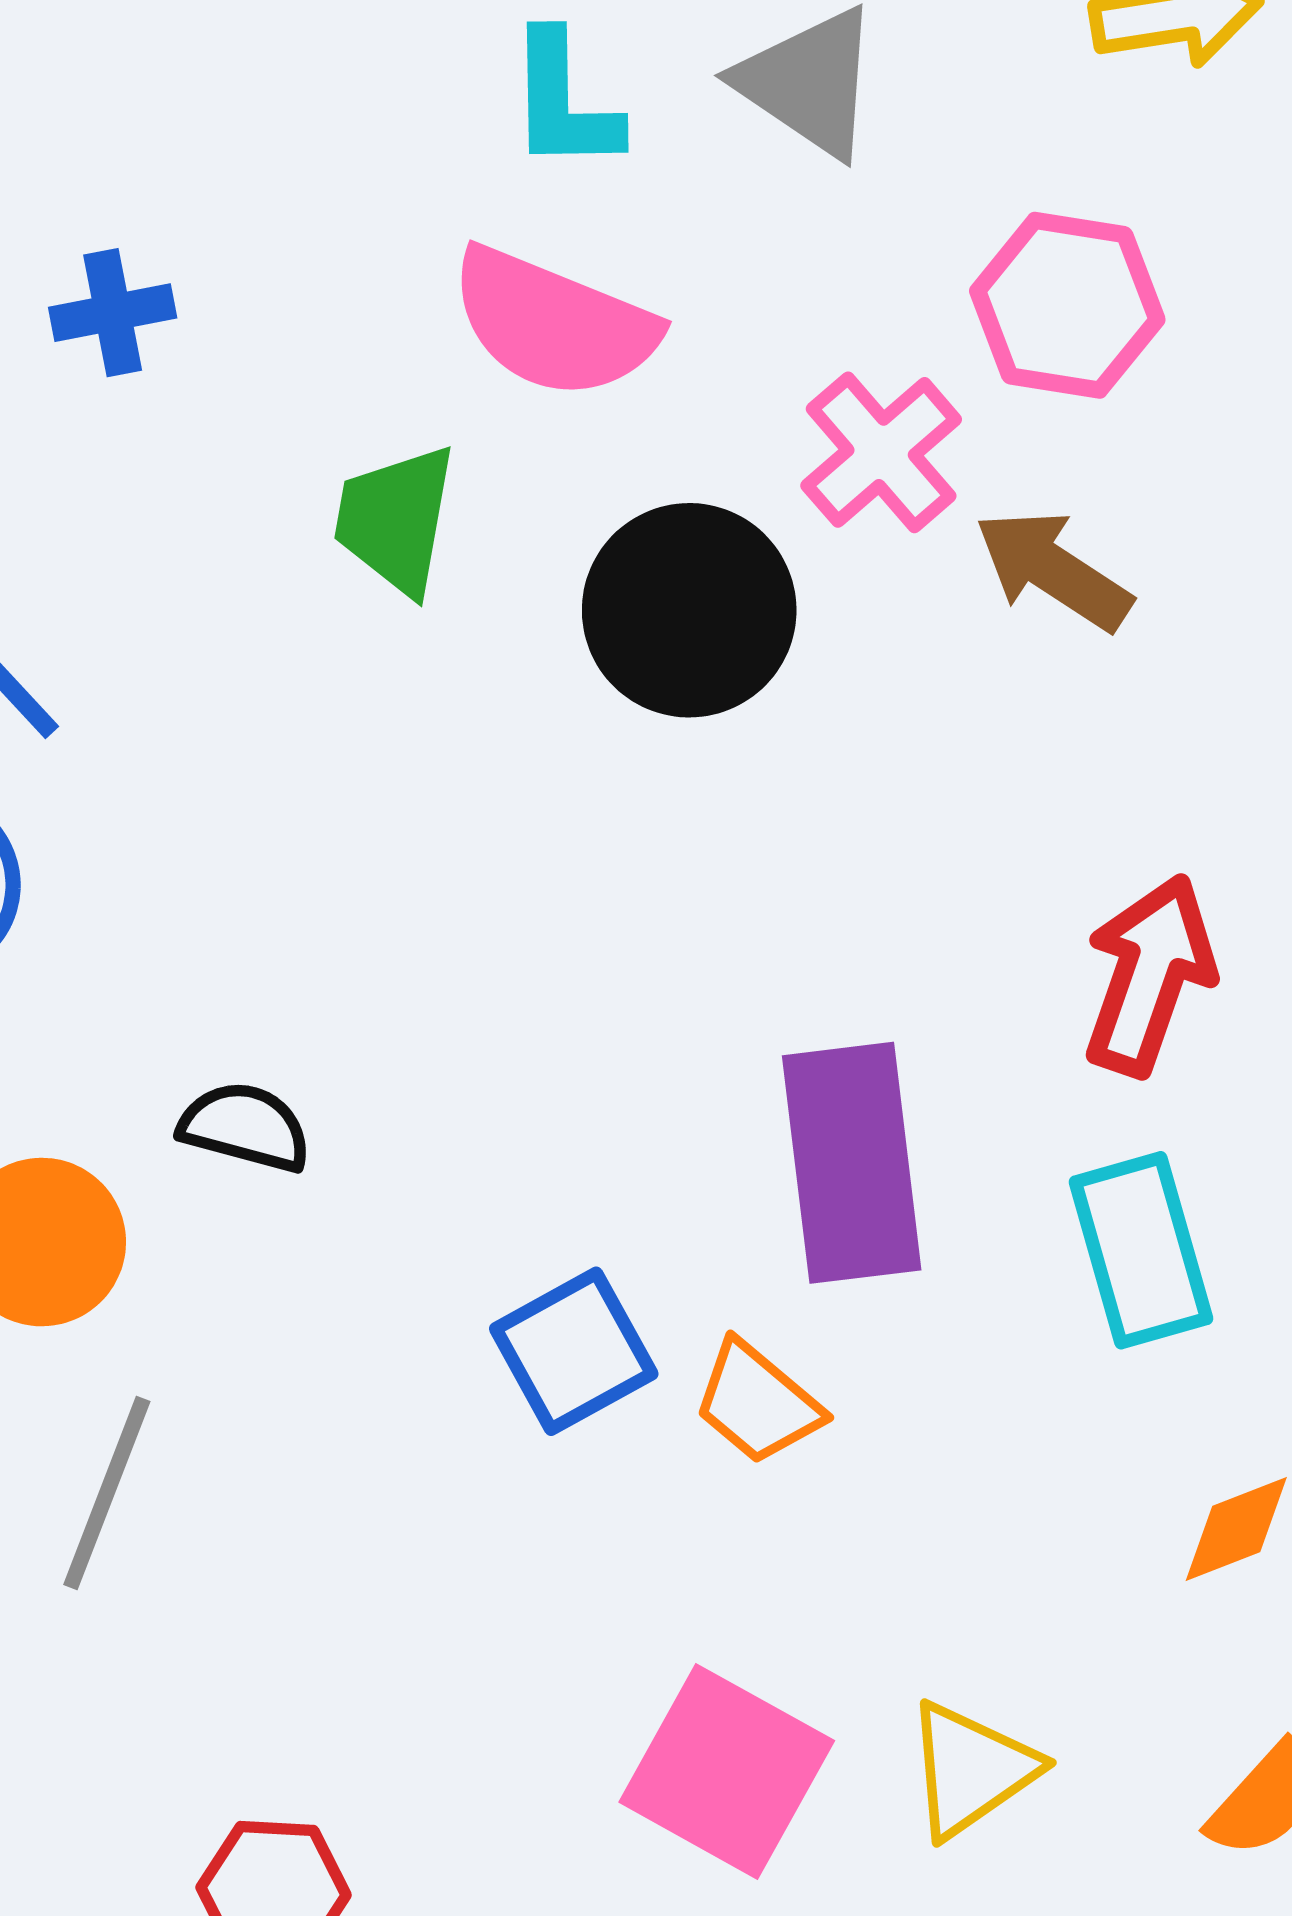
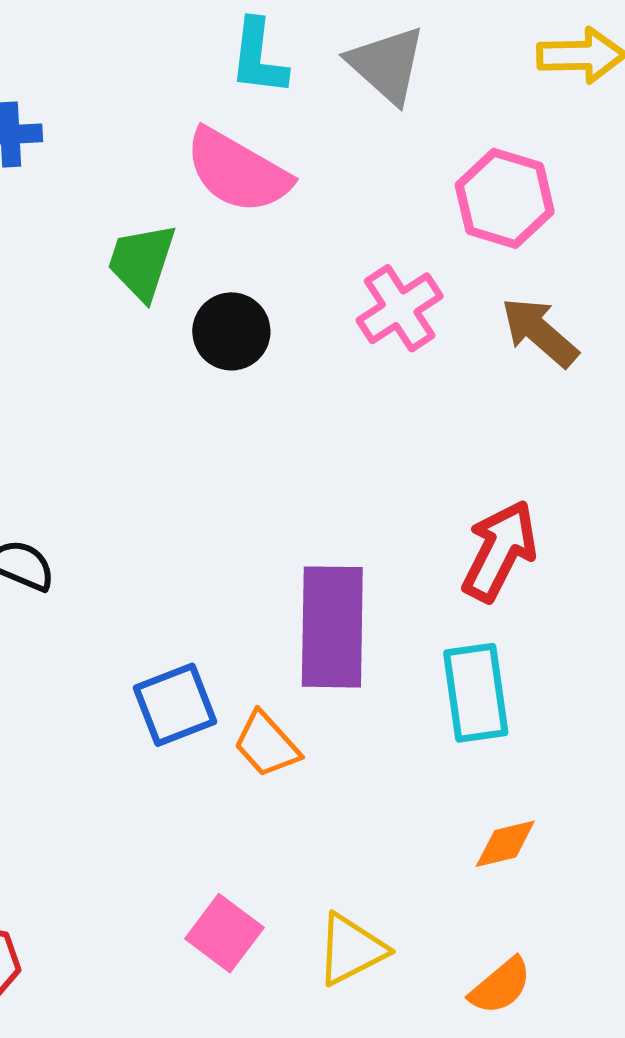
pink cross: (881, 452) -> (400, 308), moved
brown arrow: (1053, 570) -> (540, 332), moved
black circle: (689, 610) -> (231, 331), moved, size x0.7
pink square: (727, 1771) -> (224, 933), size x0.7

